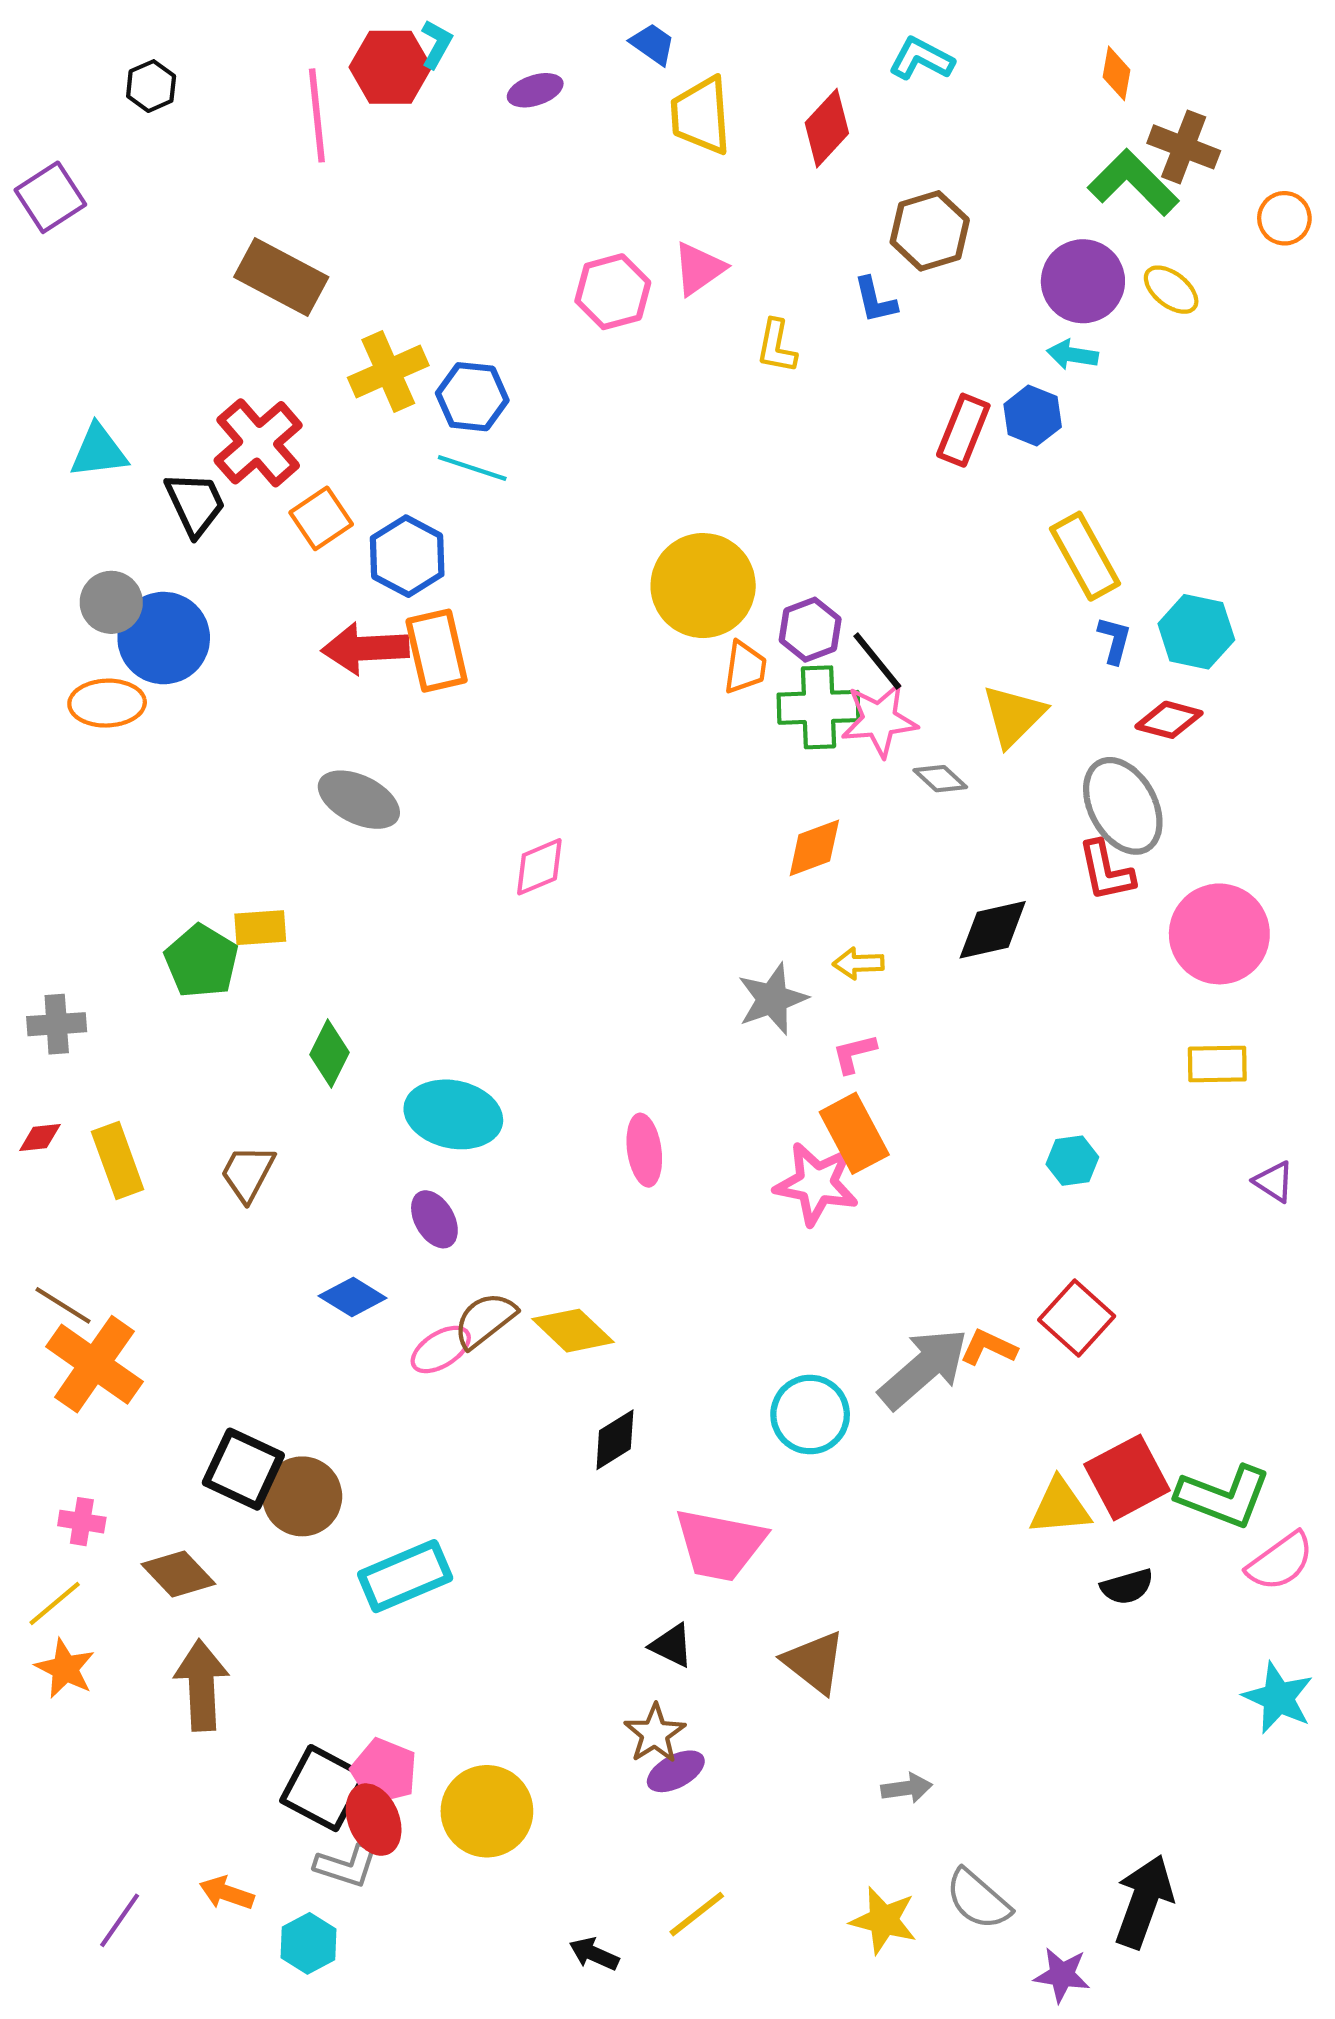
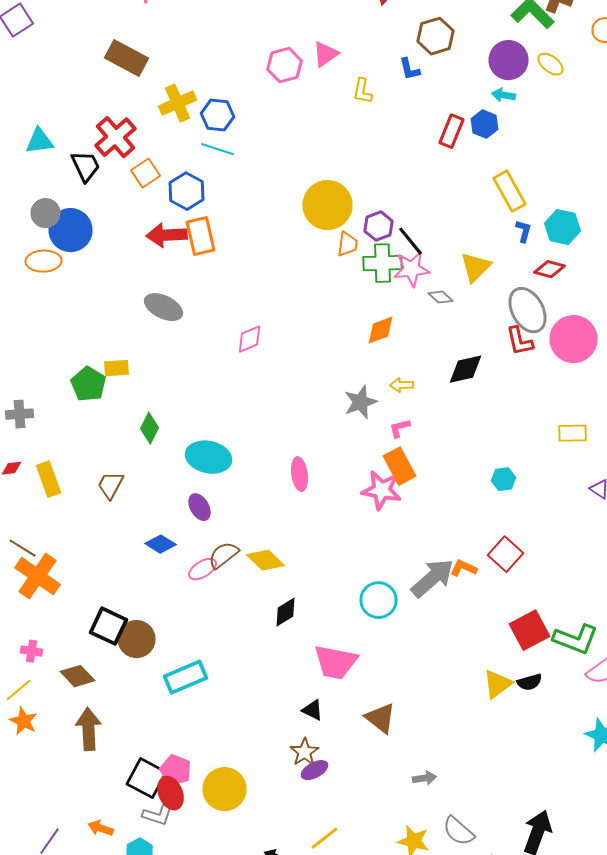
pink circle: (1219, 934) -> (574, 339), moved
yellow triangle: (1060, 1507) -> (498, 684), moved, turned -32

